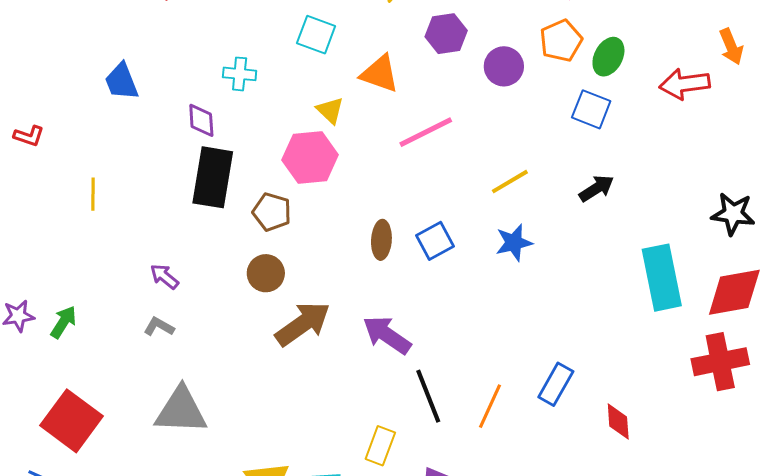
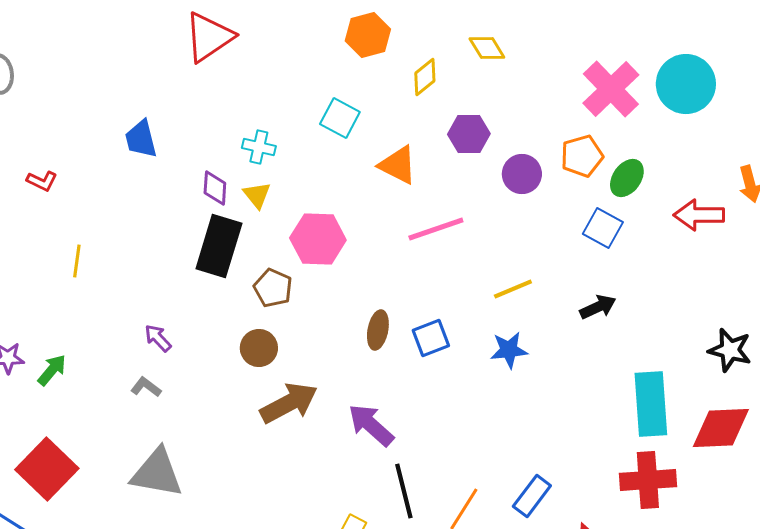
yellow triangle: (330, 110) -> (257, 195), moved
yellow line: (93, 194) -> (77, 261), moved
red cross: (720, 362) -> (648, 480), moved

